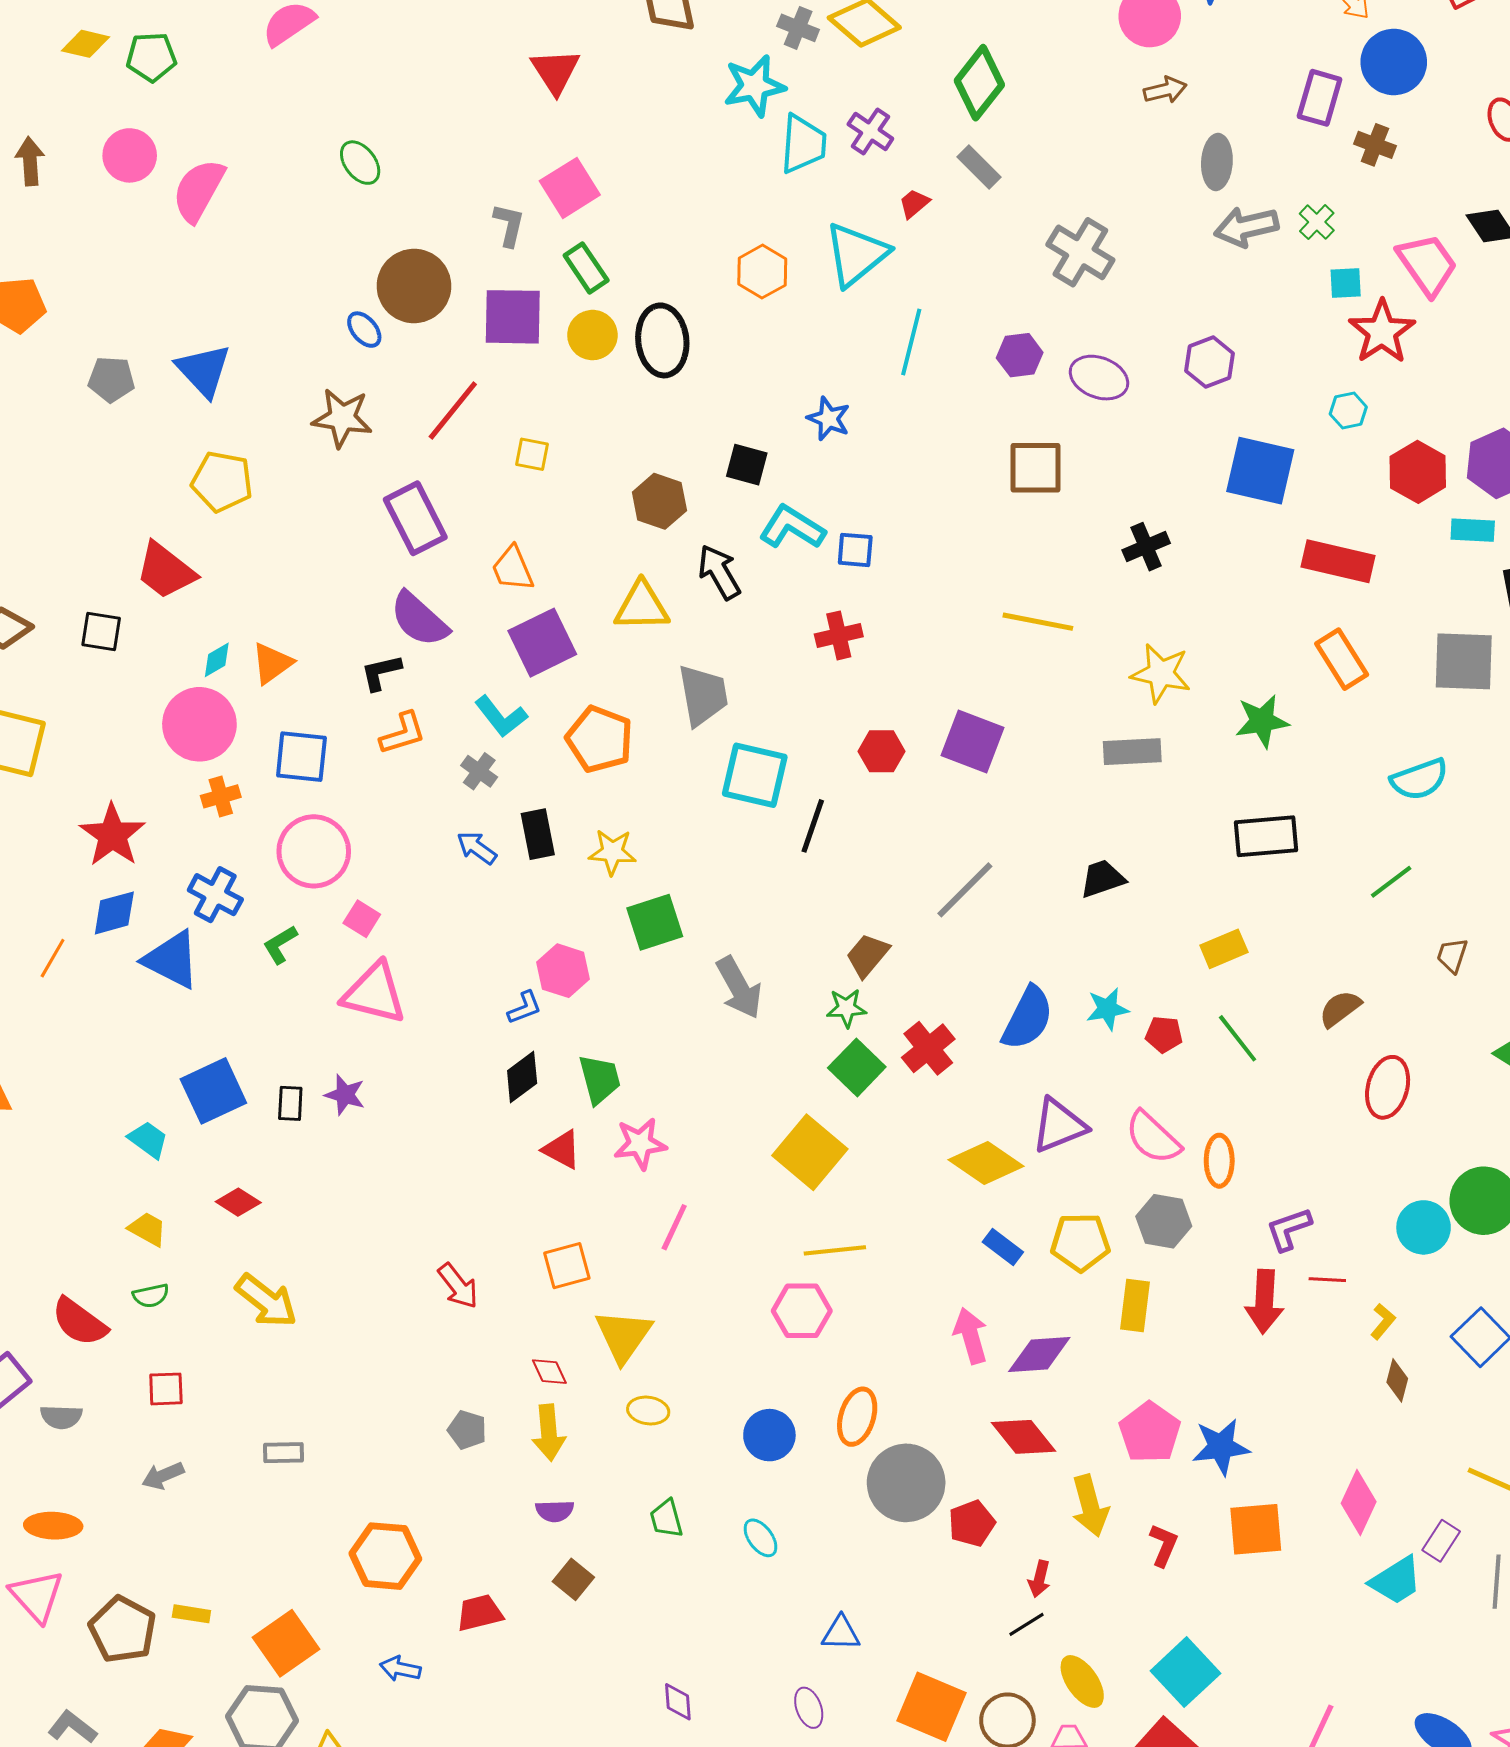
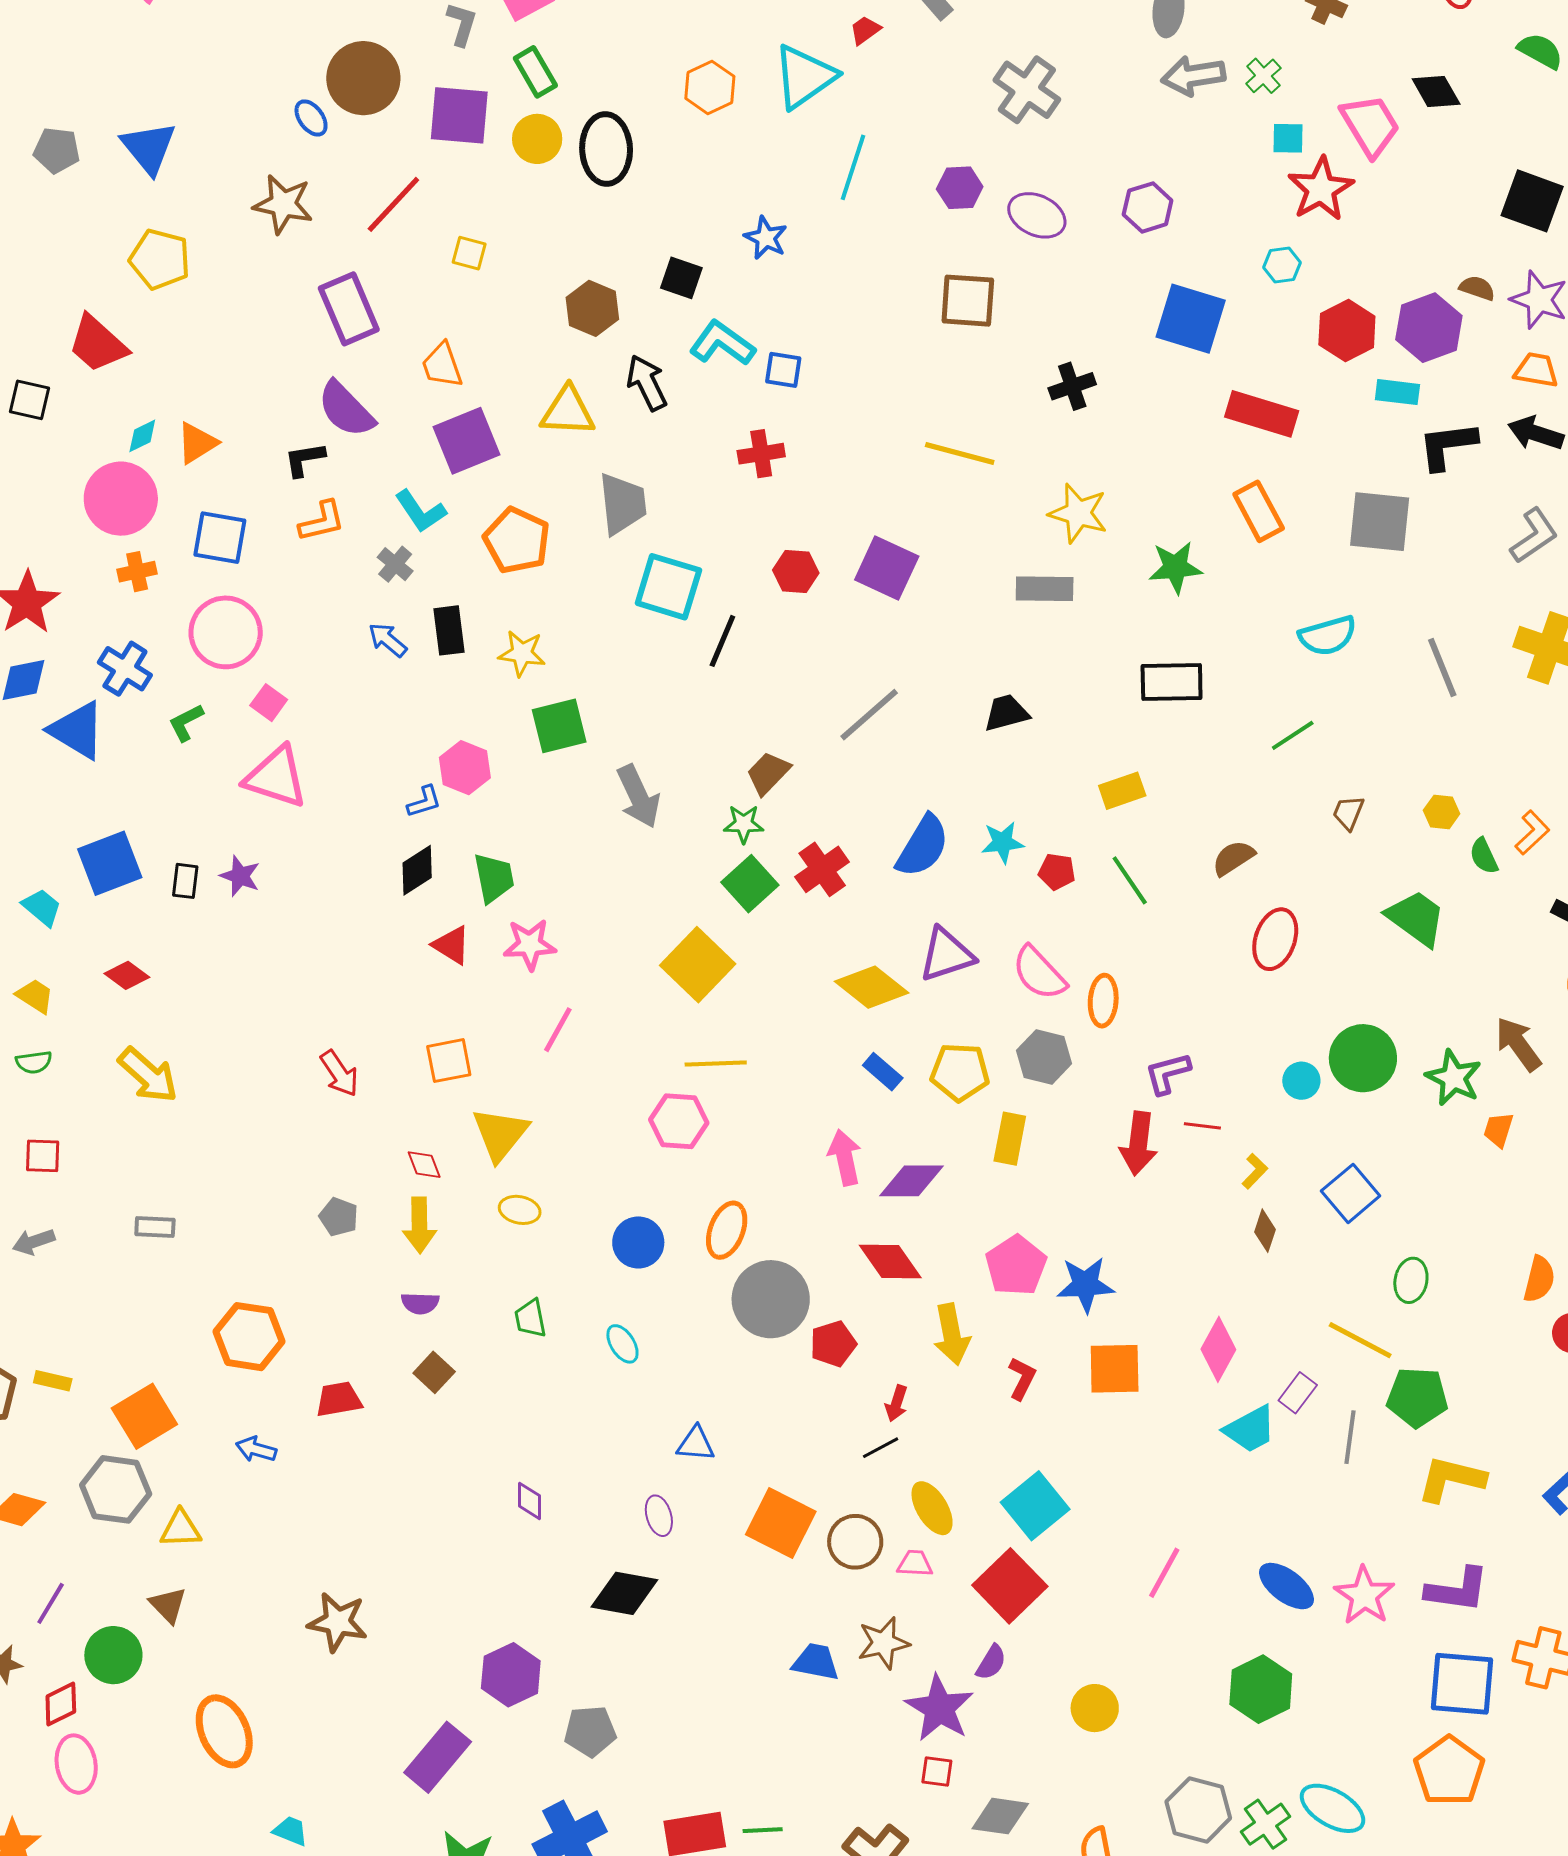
cyan circle: (1424, 1227) -> (1301, 1081), size x0.7

